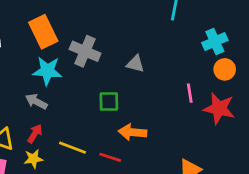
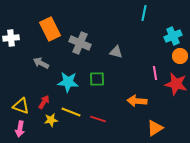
cyan star: (47, 71) -> (68, 82), moved
gray arrow: (36, 102) -> (41, 63), moved
orange arrow: (133, 132) -> (137, 101), moved
yellow star: (33, 159) -> (51, 120), moved

